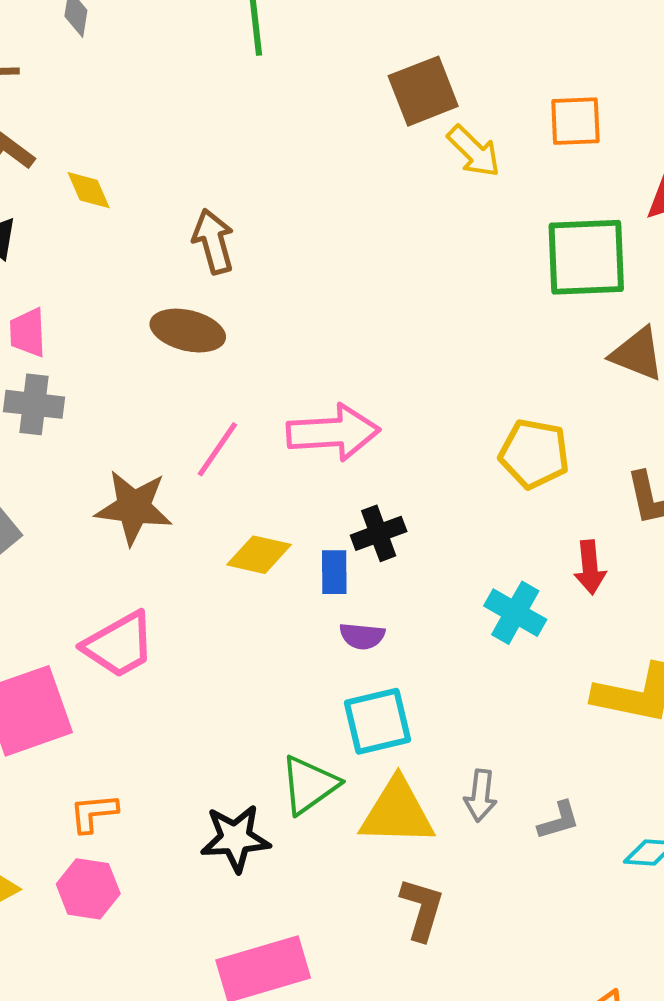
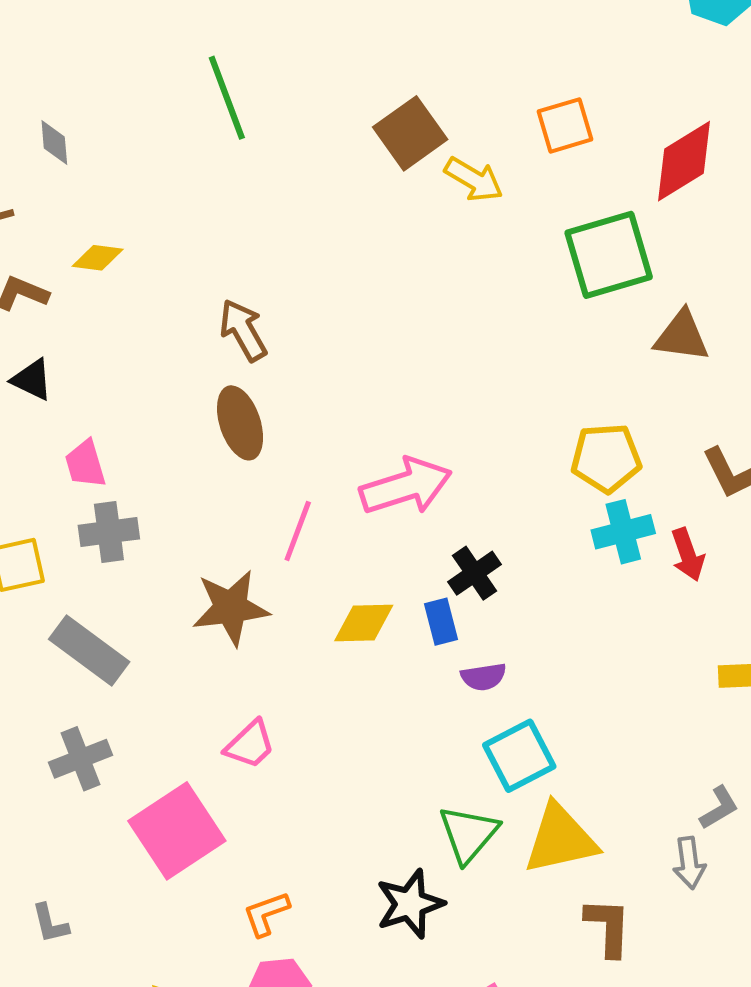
yellow diamond: (89, 190) -> (98, 258), moved, turned -45
brown ellipse: (188, 331) -> (240, 423), turned 72
cyan cross: (515, 613) -> (623, 532), moved, turned -30
pink trapezoid: (119, 645) -> (250, 744), size x0.7
gray arrow: (481, 796) -> (689, 863), moved

